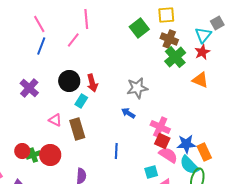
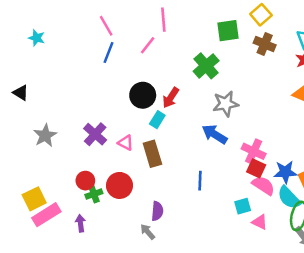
yellow square: (166, 15) -> (261, 15), turned -36
green square: (139, 28) -> (228, 31), turned 30
green cross: (175, 57) -> (206, 66), moved
red arrow: (92, 83) -> (171, 98), turned 48
purple cross: (29, 88) -> (95, 134), moved
blue arrow: (128, 113) -> (215, 134), size x1.5
green cross: (33, 155) -> (94, 194), moved

